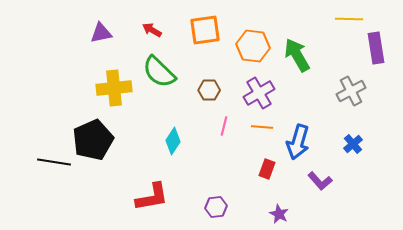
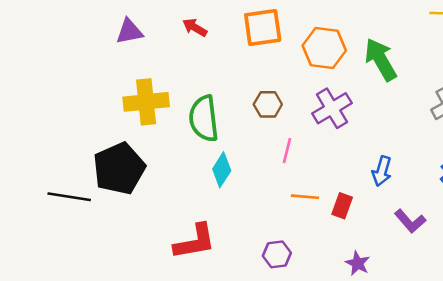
green semicircle: (159, 72) -> (204, 119), moved, turned 39
orange line: (262, 127) -> (305, 197), moved
blue arrow: (298, 142) -> (382, 171), size x0.7

